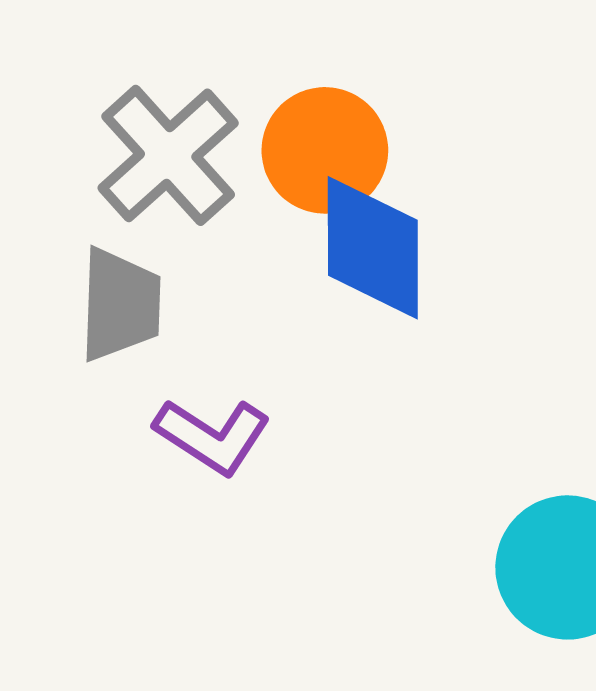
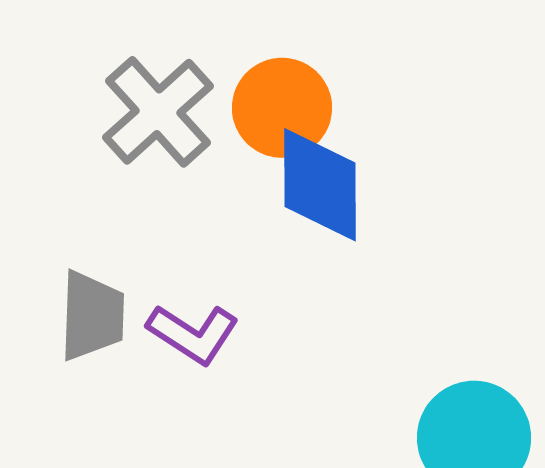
gray trapezoid: (120, 305) -> (92, 316), moved

